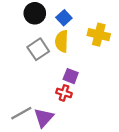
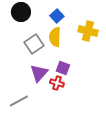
black circle: (35, 13) -> (21, 12), moved
purple triangle: (44, 118) -> (39, 73), moved

